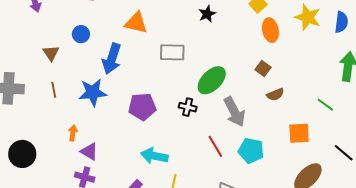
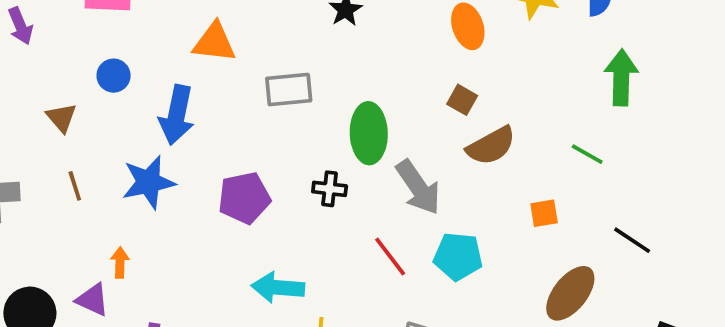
green ellipse: (212, 80) -> (369, 133), turned -40
brown semicircle: (275, 94) -> (491, 146), size x1.5
orange square: (299, 133) -> (544, 213), size x0.7
purple triangle: (89, 152) -> (93, 300), moved

